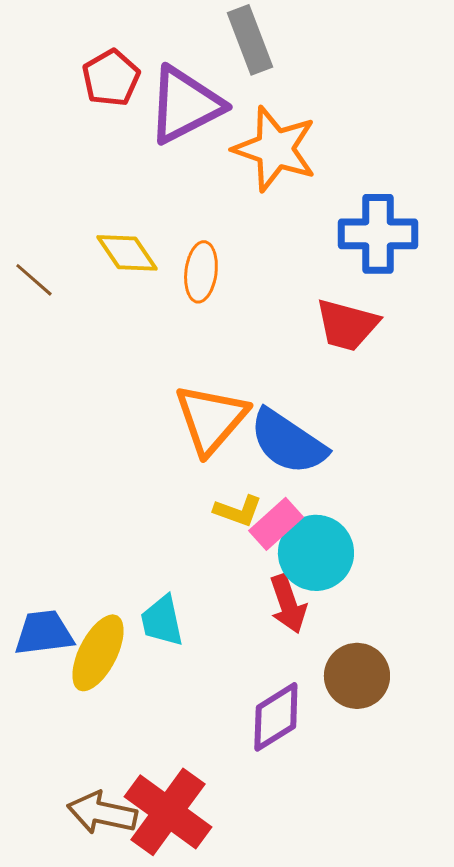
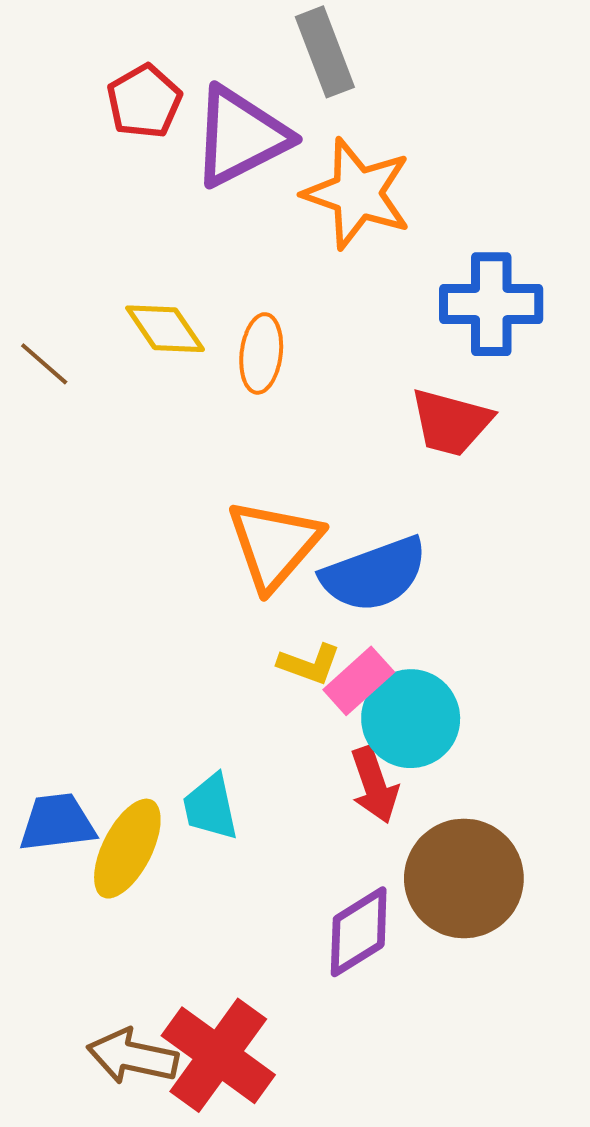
blue semicircle: (288, 442) -> (374, 574), turned -54
brown circle: (357, 676) -> (464, 878), size x1.4

